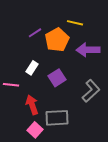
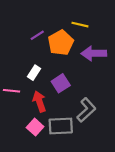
gray L-shape: (91, 91) -> (86, 110), moved
red arrow: (32, 105) -> (39, 101), moved
pink square: (35, 130) -> (35, 127), moved

